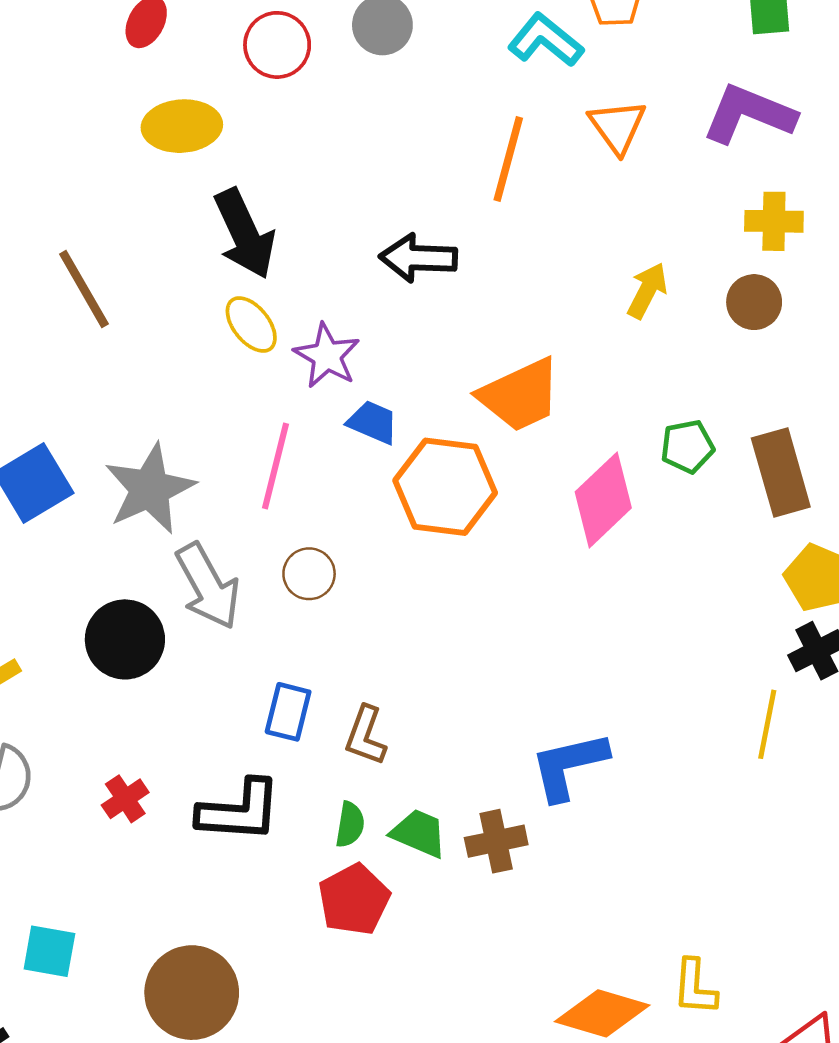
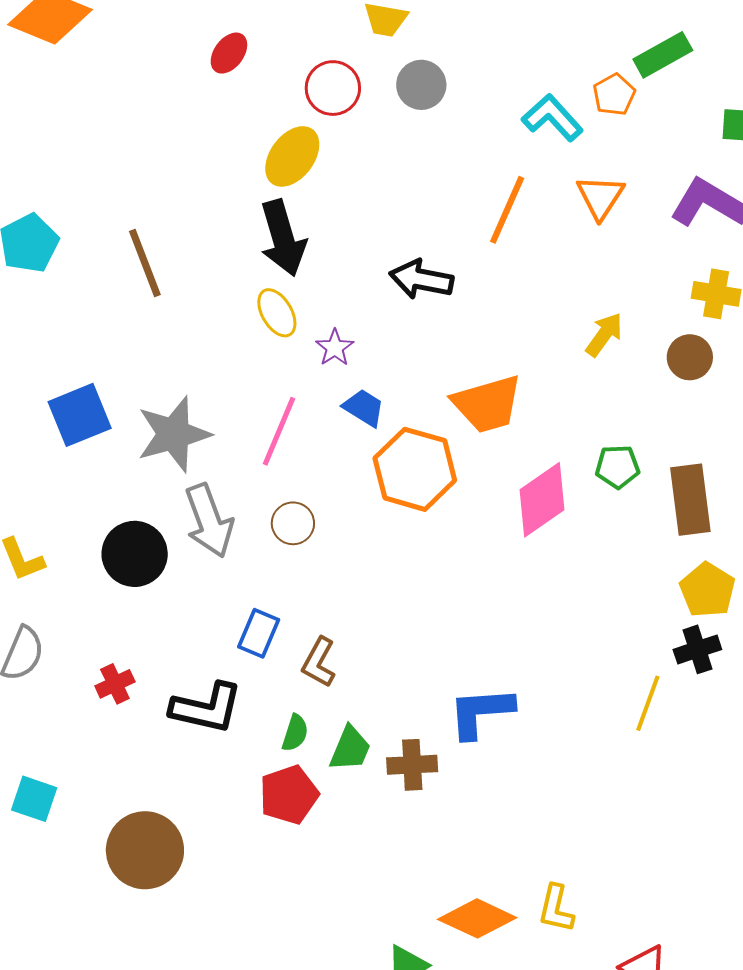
yellow ellipse: (182, 126) -> (292, 156), moved, turned -58
purple star: (327, 356) -> (335, 348), size x0.7
green trapezoid: (419, 833) -> (350, 749), turned 81

